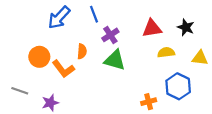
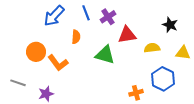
red triangle: (152, 28) -> (127, 35), moved
purple cross: (110, 35) -> (108, 17), moved
orange semicircle: (82, 51) -> (76, 37), moved

